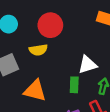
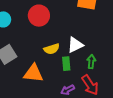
yellow semicircle: (38, 50) -> (52, 49), moved

